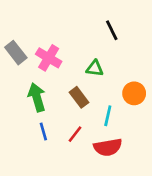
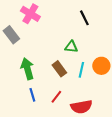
pink cross: (49, 58) -> (30, 14), moved
cyan line: (108, 116) -> (81, 70), moved

